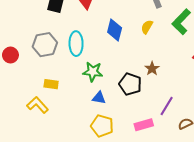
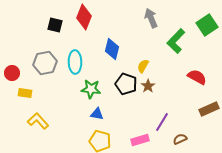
yellow semicircle: (147, 27) -> (143, 66), moved
yellow rectangle: (51, 84) -> (25, 93), moved
black pentagon: (130, 84) -> (126, 84), moved

